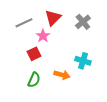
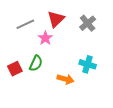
red square: (34, 54) -> (15, 69), moved
green semicircle: (34, 80) -> (36, 63), moved

